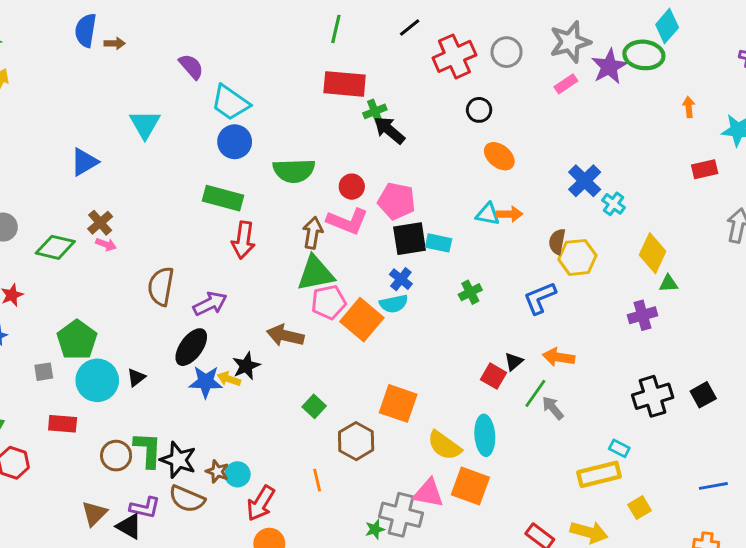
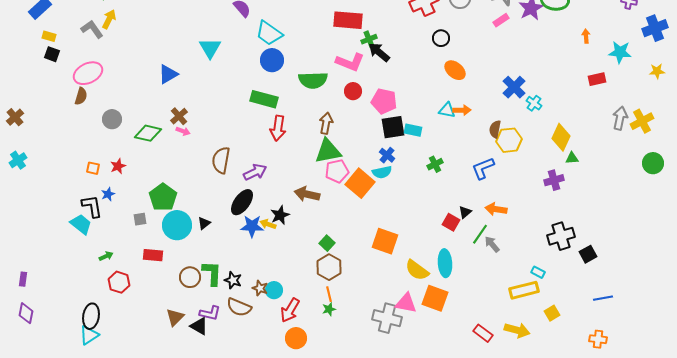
pink L-shape: (347, 221) -> (350, 62), moved
black square: (703, 395) -> (588, 254), moved
brown hexagon: (356, 441) -> (329, 267), moved
black star: (178, 460) -> (233, 280), size x0.7
green star: (375, 529) -> (329, 309), moved

